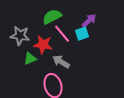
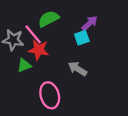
pink line: (62, 34) -> (33, 34), moved
gray arrow: (61, 62) -> (77, 69), moved

